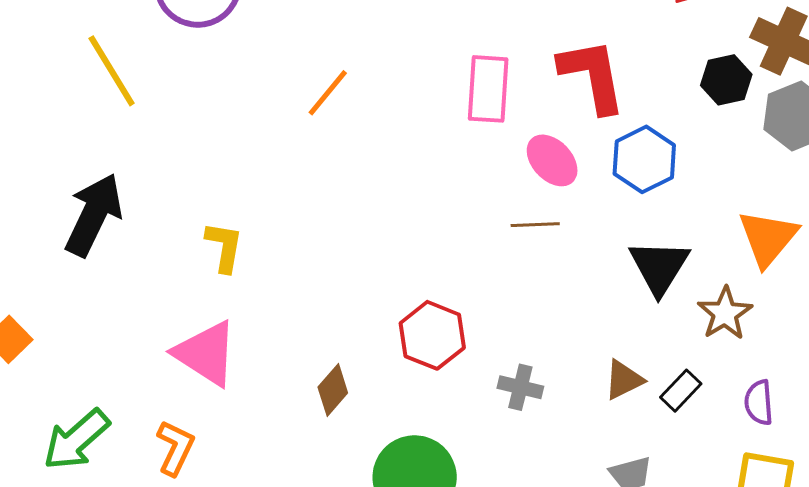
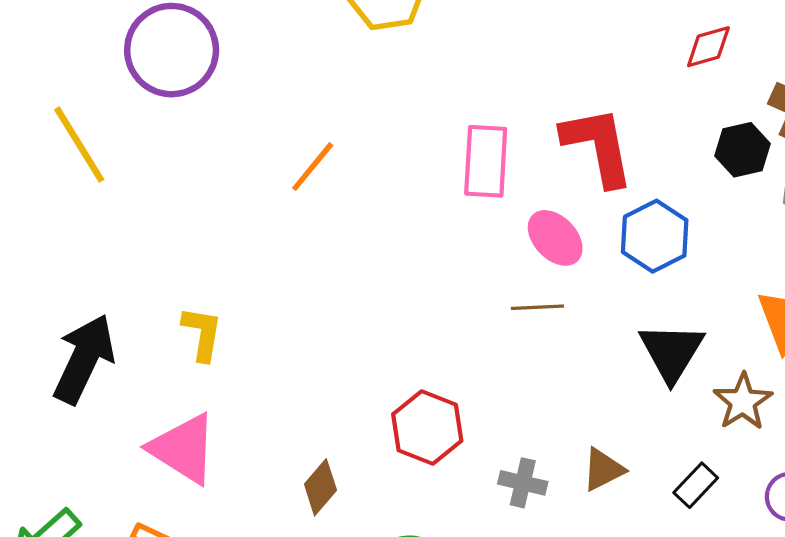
black arrow: (94, 215) -> (84, 359), moved
brown triangle: (624, 380) -> (603, 470), moved

